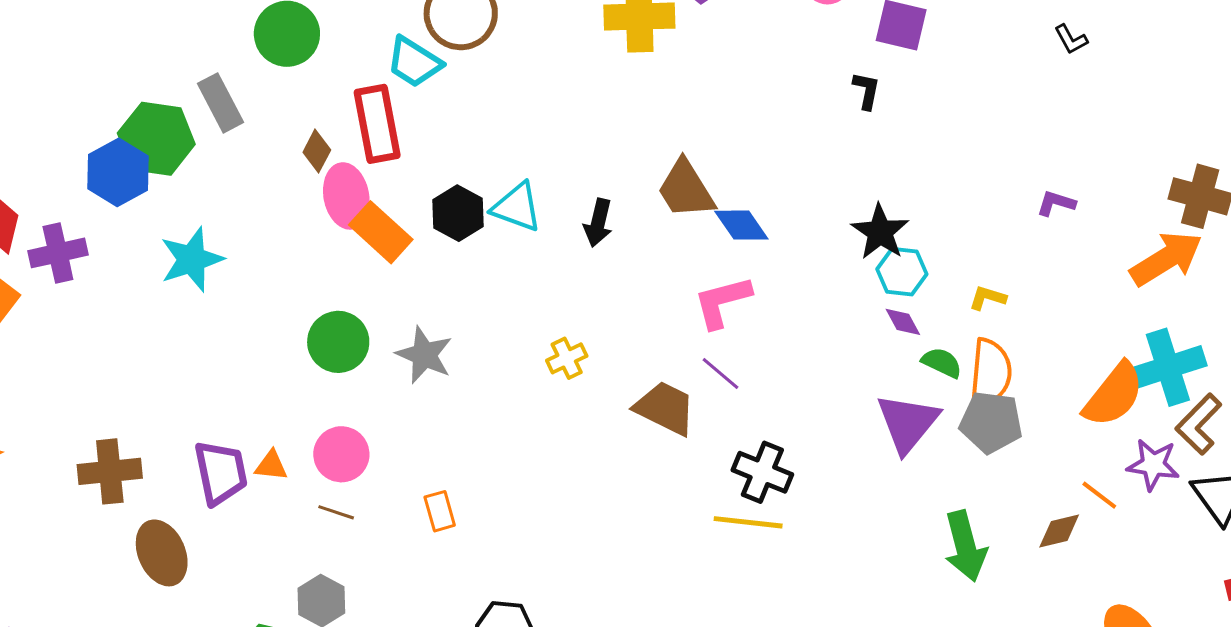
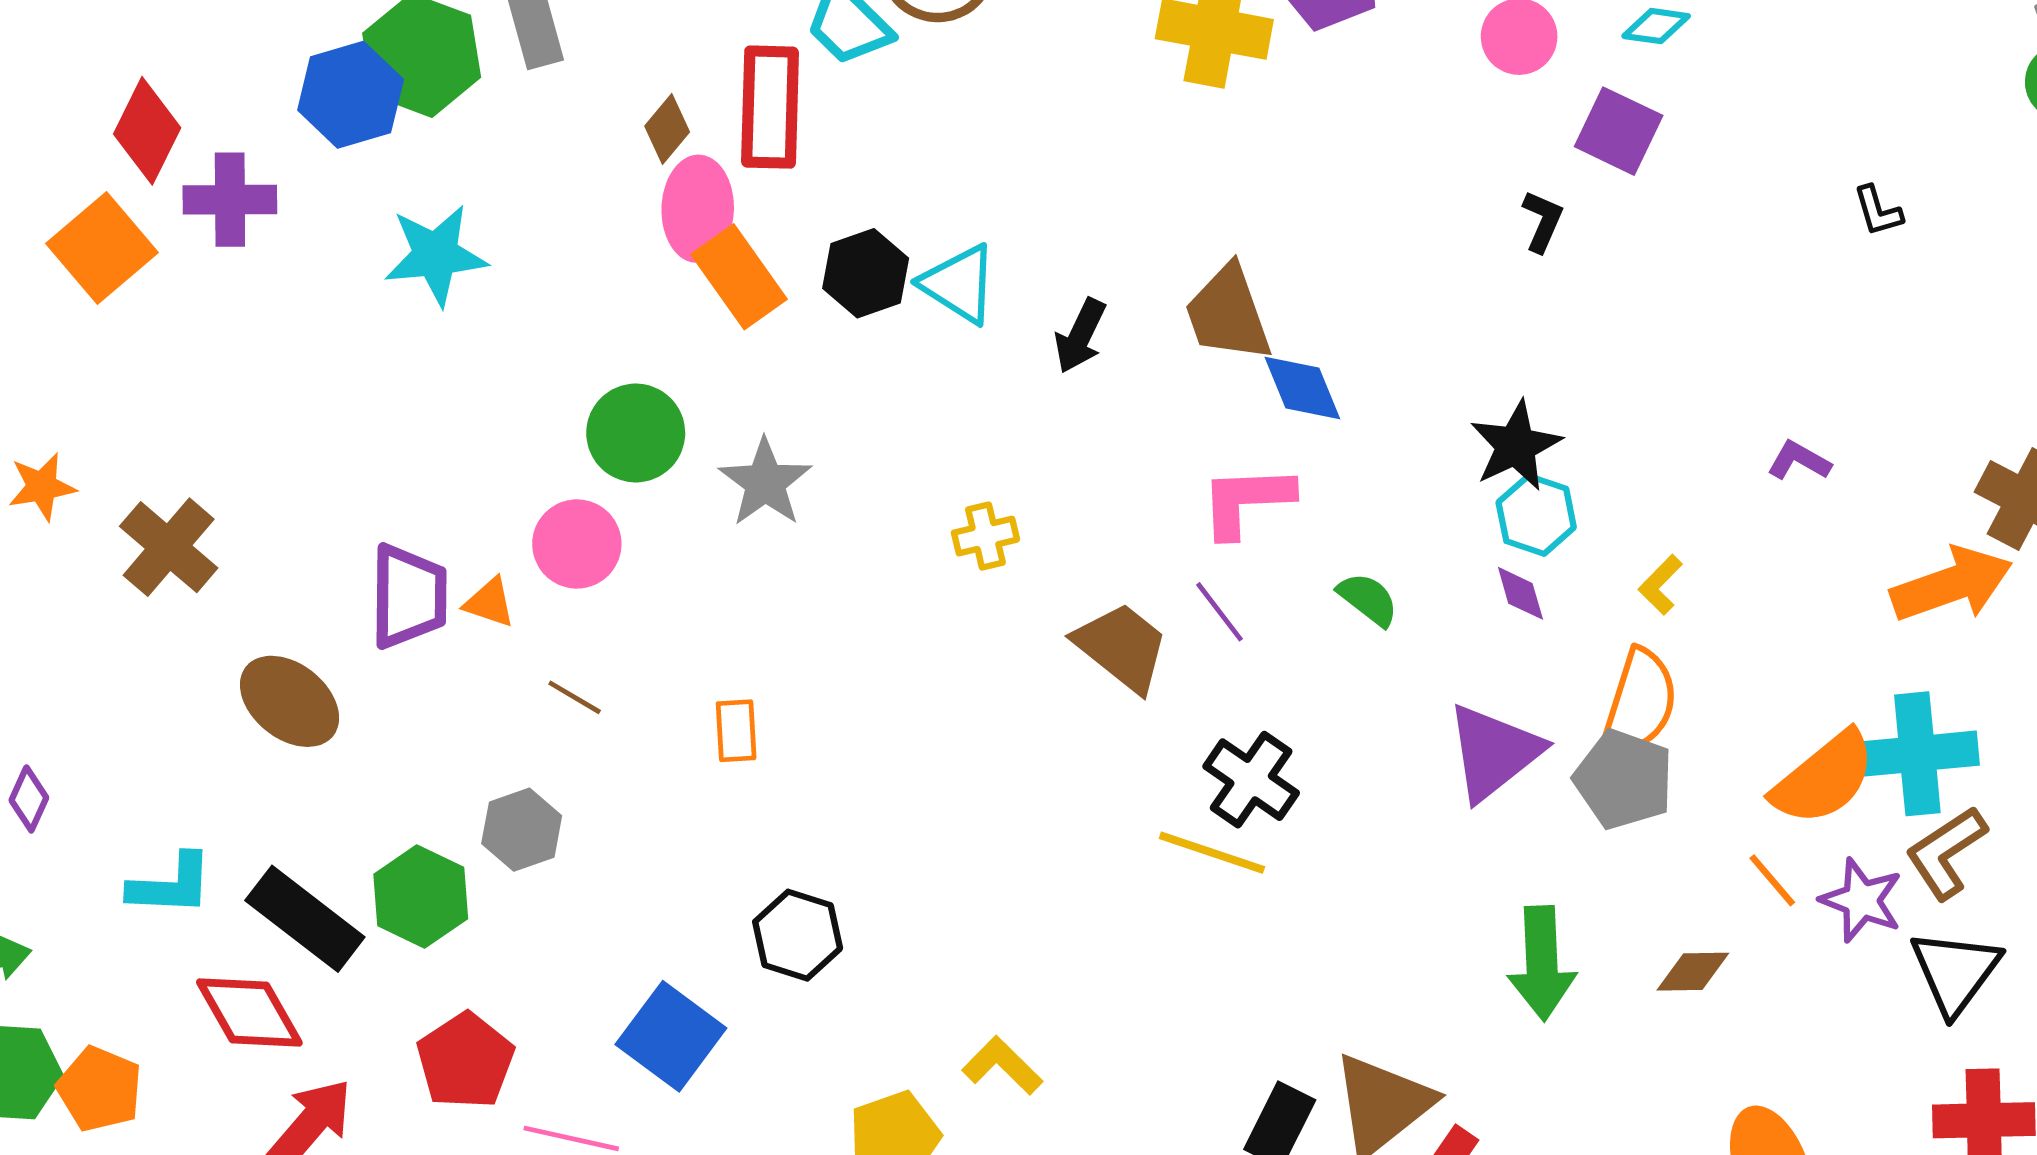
yellow L-shape: (988, 298) -> (1660, 585), turned -75
green semicircle: (942, 363) -> (1368, 599), moved
pink circle: (341, 454) -> (577, 544), moved
brown cross: (110, 471) -> (169, 547), moved, turned 34
orange line: (1099, 495) -> (1772, 880), moved
brown ellipse: (162, 553) -> (290, 701), turned -40

